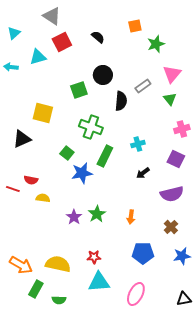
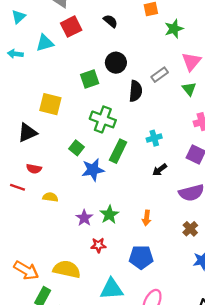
red semicircle: (31, 180) -> (34, 169), moved
blue pentagon: (143, 253) -> (141, 257), moved
red star: (94, 257) -> (98, 245), moved

